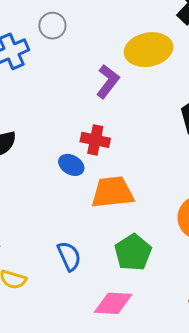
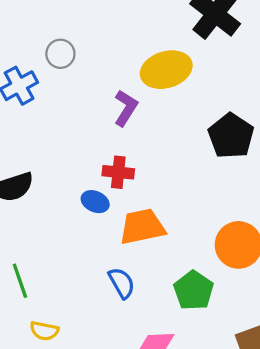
green pentagon: (133, 252) -> (194, 290), moved
blue semicircle: (69, 256) -> (122, 283), moved

